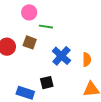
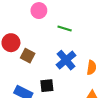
green line: (46, 27) -> (65, 29), moved
brown square: (30, 42) -> (28, 56), moved

